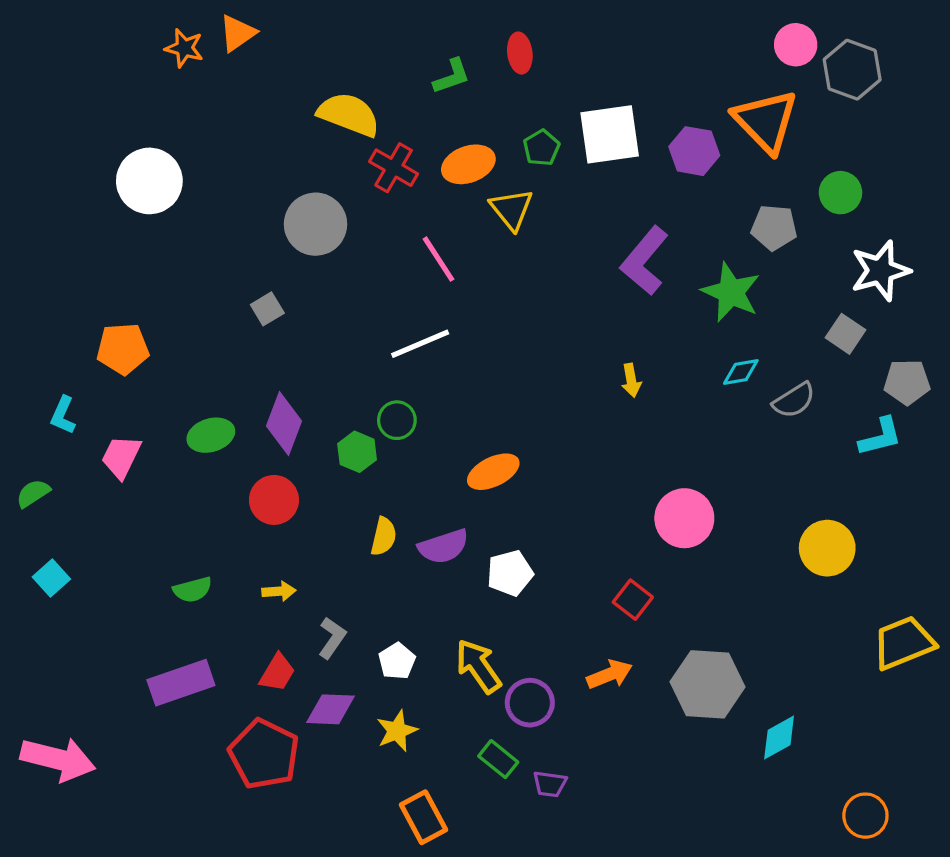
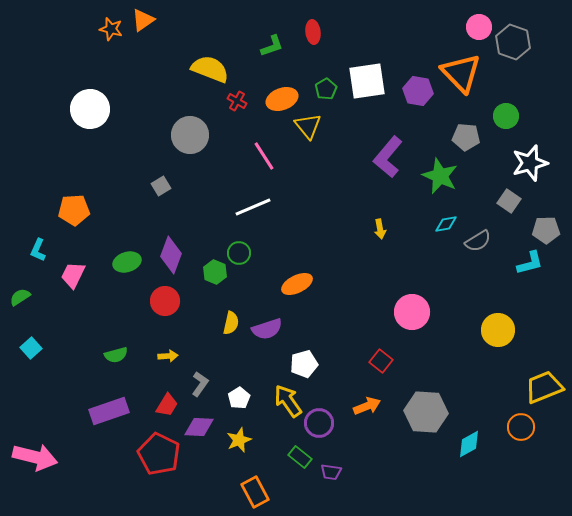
red cross: (394, 168) -> (237, 101), size x0.7
white pentagon: (510, 573) -> (304, 364), moved
orange circle: (865, 816) -> (521, 427), moved

